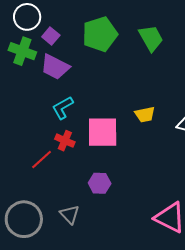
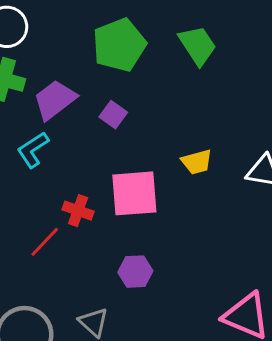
purple square: (51, 36) -> (113, 115), moved
purple trapezoid: (55, 67) -> (55, 100), turned 120
cyan L-shape: (63, 108) -> (33, 150), moved

